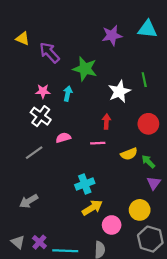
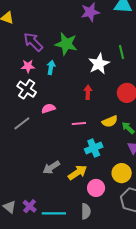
purple arrow: (49, 53) -> (33, 42), moved
pink line: (98, 143) -> (79, 123), moved
cyan cross: (85, 184) -> (94, 148), moved
gray arrow: (29, 201) -> (51, 167), moved

